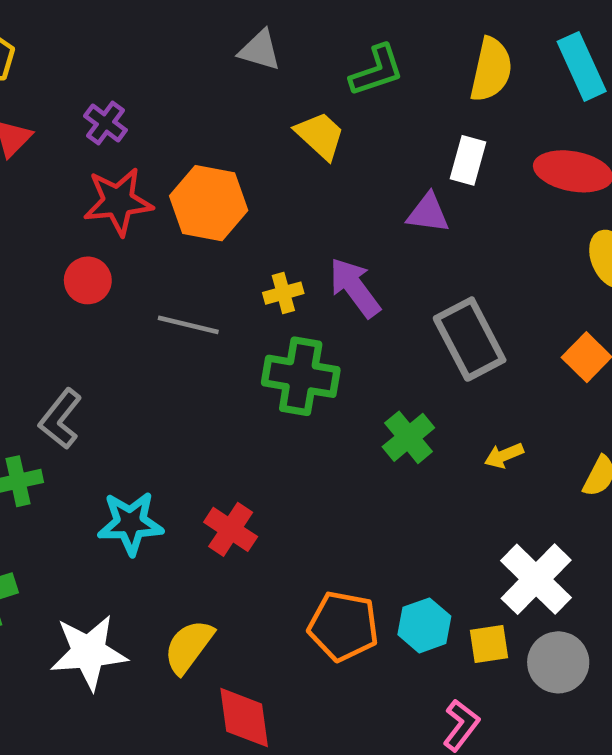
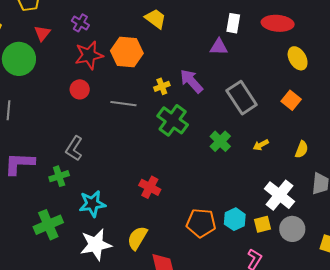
yellow trapezoid: (320, 135) -> (155, 19), moved
green cross: (301, 376) -> (173, 120), turned 32
cyan star: (130, 523) -> (92, 204), moved

